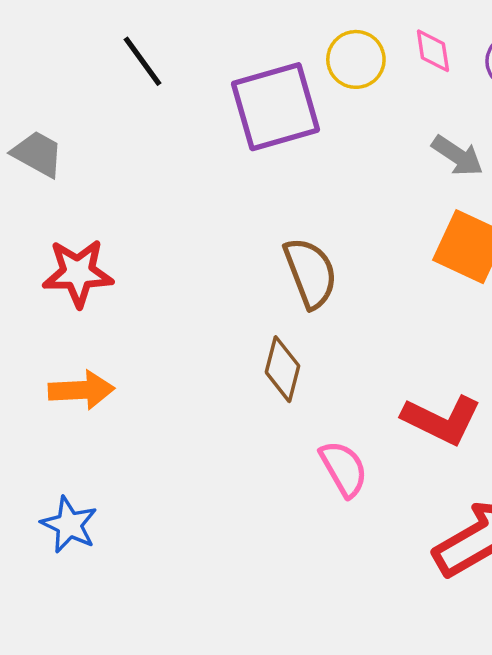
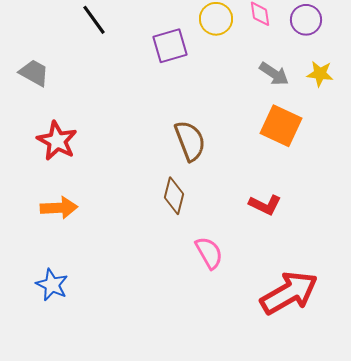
purple square: (275, 107) -> (170, 46), size x0.7
red star: (78, 273) -> (57, 141), turned 30
red L-shape: (442, 420) -> (265, 205), moved, size x0.7

